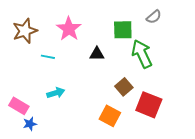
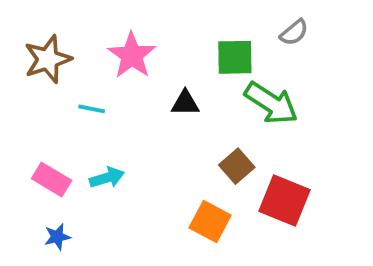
green arrow: (142, 54) -> (271, 103), turned 148
pink rectangle: (19, 106) -> (52, 179), moved

